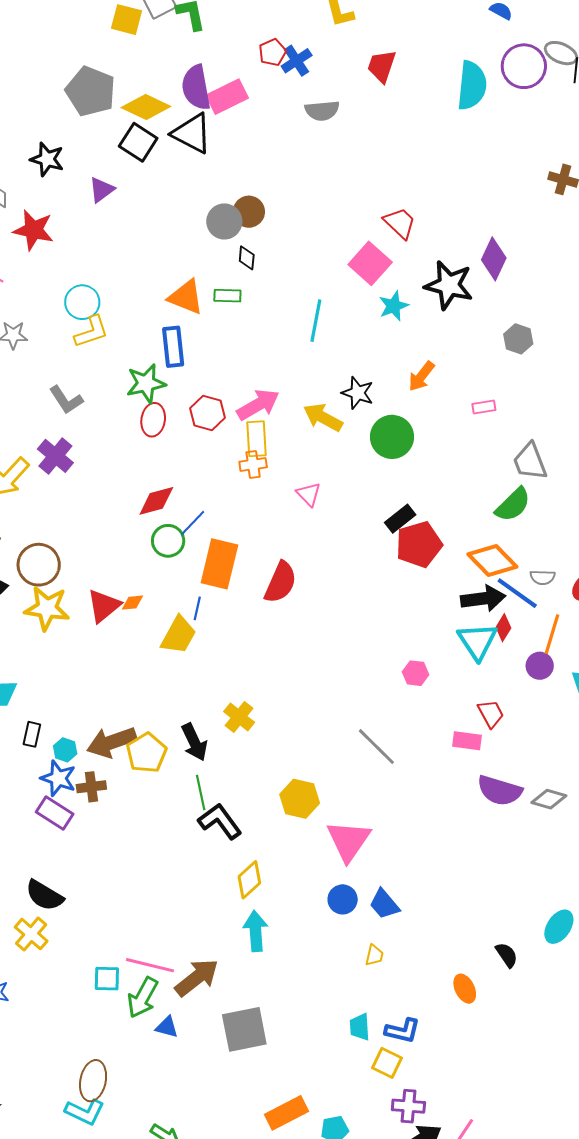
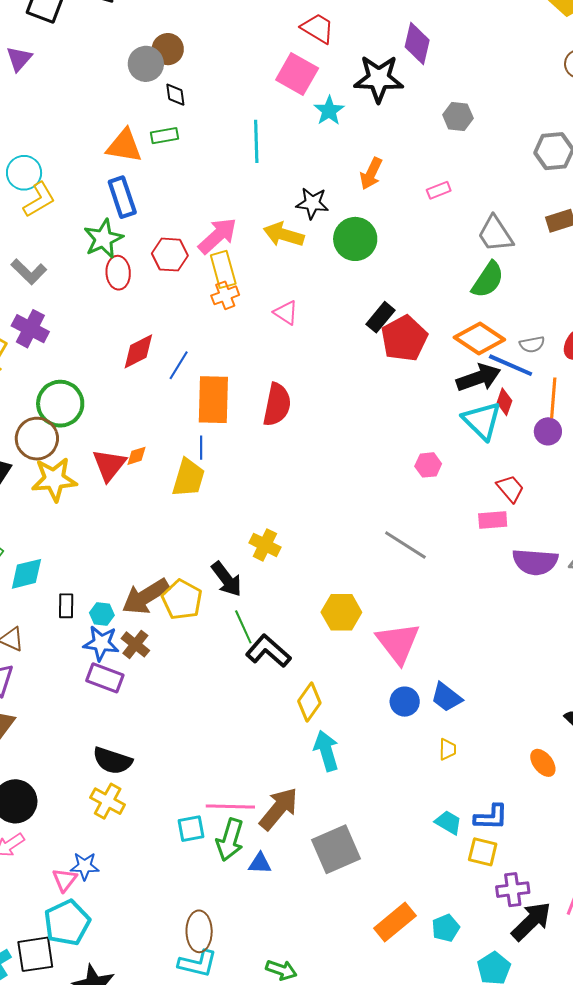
green circle: (168, 541) -> (60, 404), moved, size x1.4
brown cross: (91, 787) -> (135, 644), turned -32
cyan trapezoid: (360, 1027) -> (448, 822), turned 136

